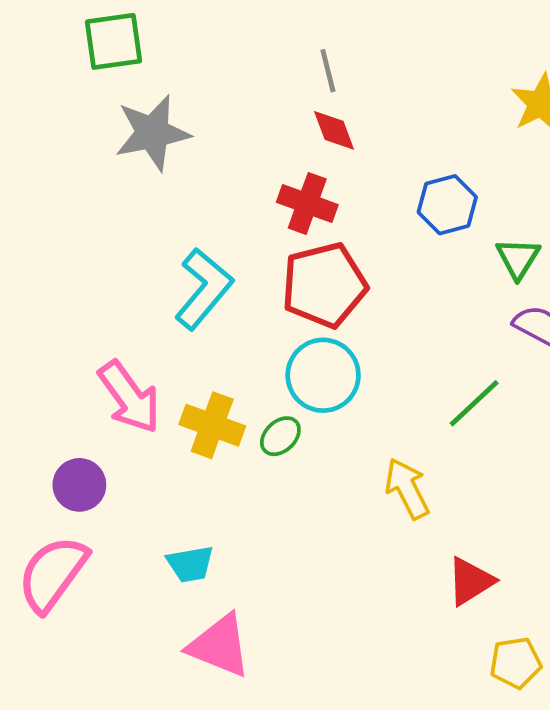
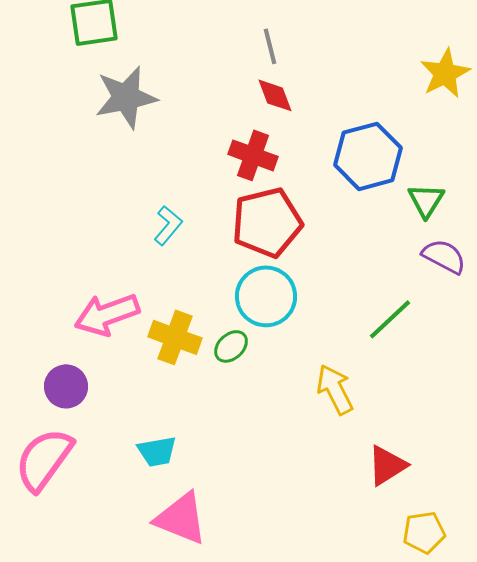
blue hexagon: (447, 205) -> (368, 156), size x1.4
cyan L-shape: (204, 289) -> (168, 225), size x0.6
pink arrow: (129, 397) -> (107, 314), turned 106

